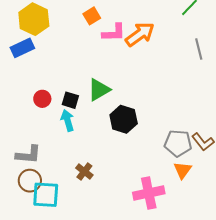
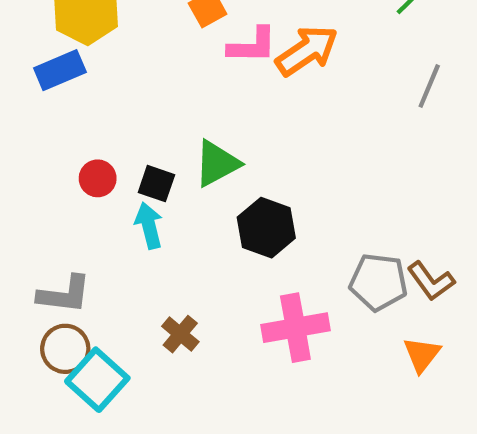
gray line: (199, 49) -> (429, 86), turned 35
orange triangle: (182, 170) -> (422, 355), moved
pink cross: (149, 193) -> (295, 328), moved
cyan square: (46, 195) -> (97, 380), turned 36

